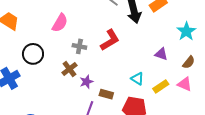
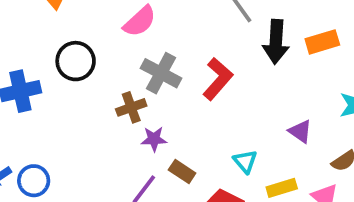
red L-shape: (110, 40) -> (218, 79), turned -35
gray cross: (79, 46) -> (161, 73), size x1.5

